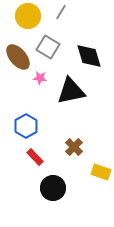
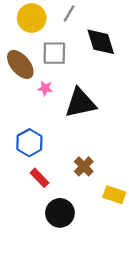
gray square: (48, 47) -> (54, 53), turned -30
black diamond: (89, 56) -> (101, 42), moved

